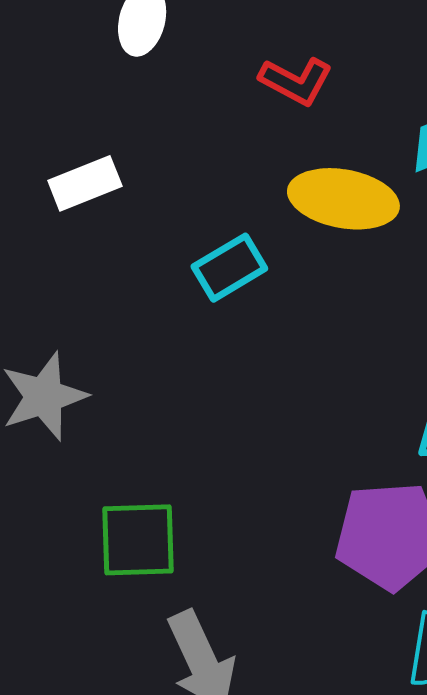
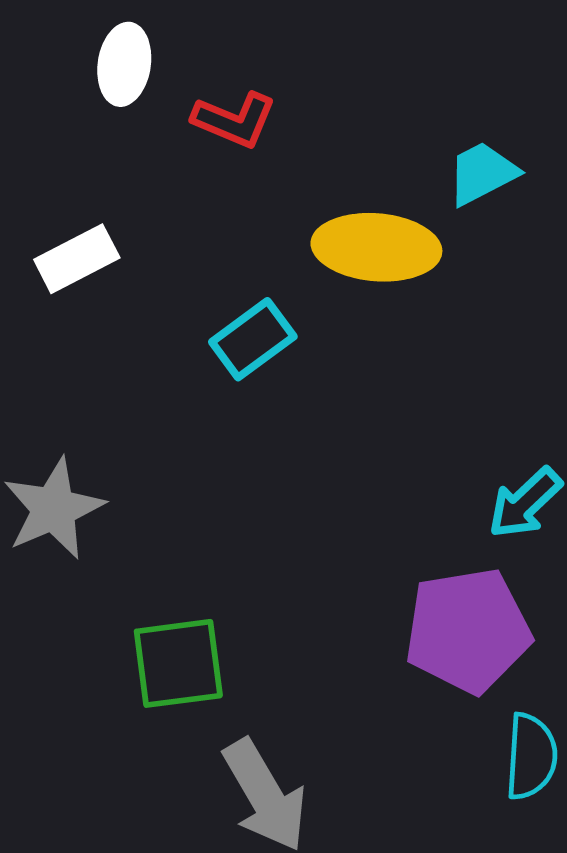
red L-shape: (296, 81) -> (234, 120), moved

